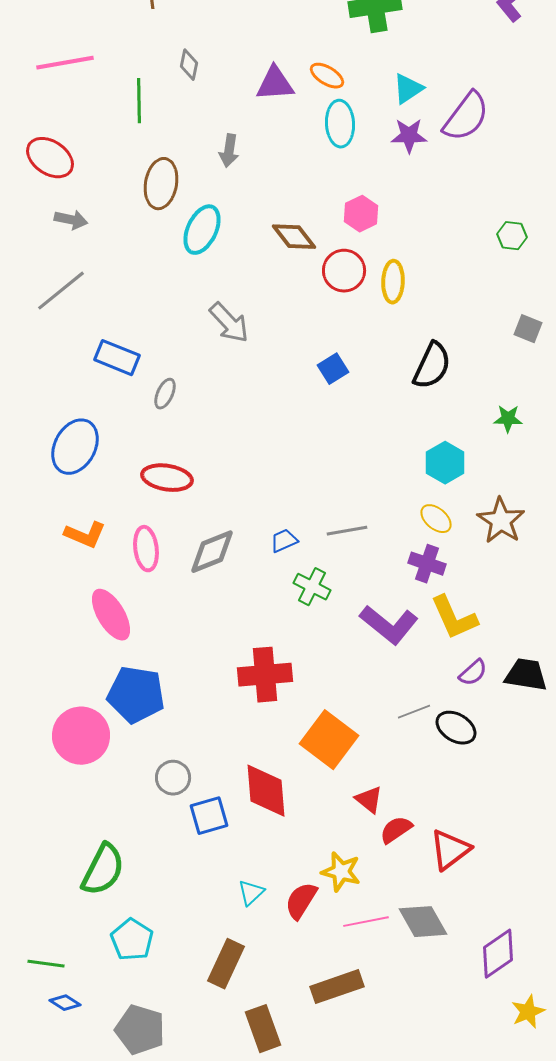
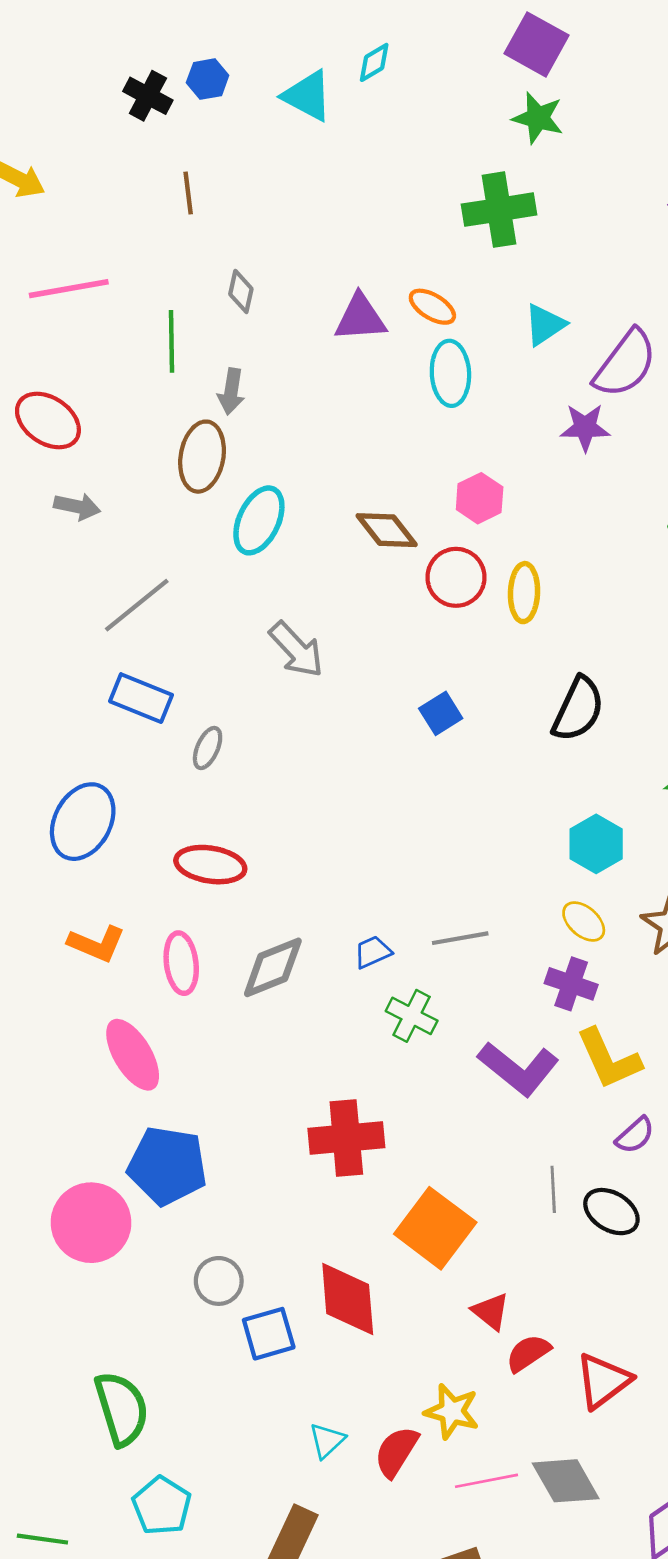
purple star: (409, 136) -> (585, 427), moved
gray arrow: (229, 151) -> (231, 391), moved
gray line: (61, 291) -> (137, 605), moved
gray line: (414, 712) -> (553, 1189), turned -72
green semicircle: (103, 870) -> (122, 1409), turned -44

